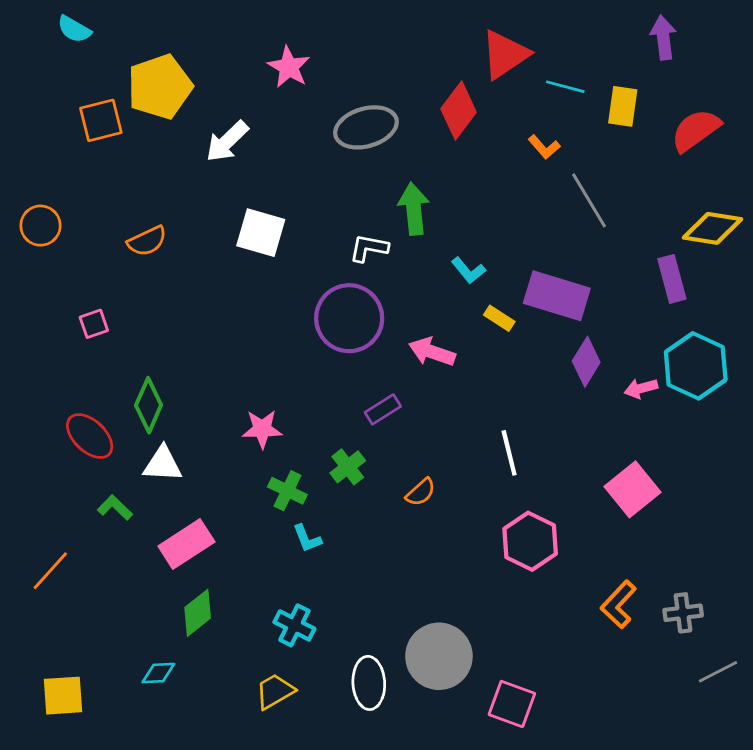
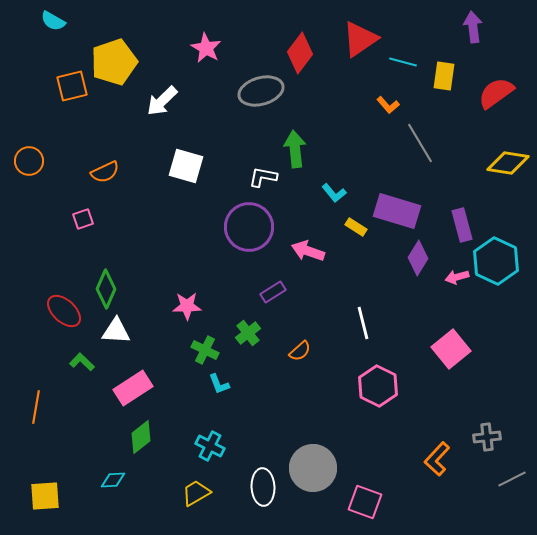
red diamond: (459, 111) -> (300, 53), moved
purple rectangle: (672, 279) -> (462, 225), moved
pink square: (94, 324) -> (83, 219), moved
orange line: (50, 571) -> (36, 407), turned -32
orange L-shape: (619, 604) -> (437, 459), moved

